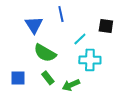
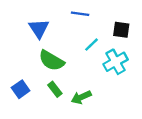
blue line: (61, 14) -> (80, 14), moved, turned -70
cyan cross: (90, 60) -> (116, 62), moved, turned -30
blue square: (18, 78) -> (21, 89), turned -35

